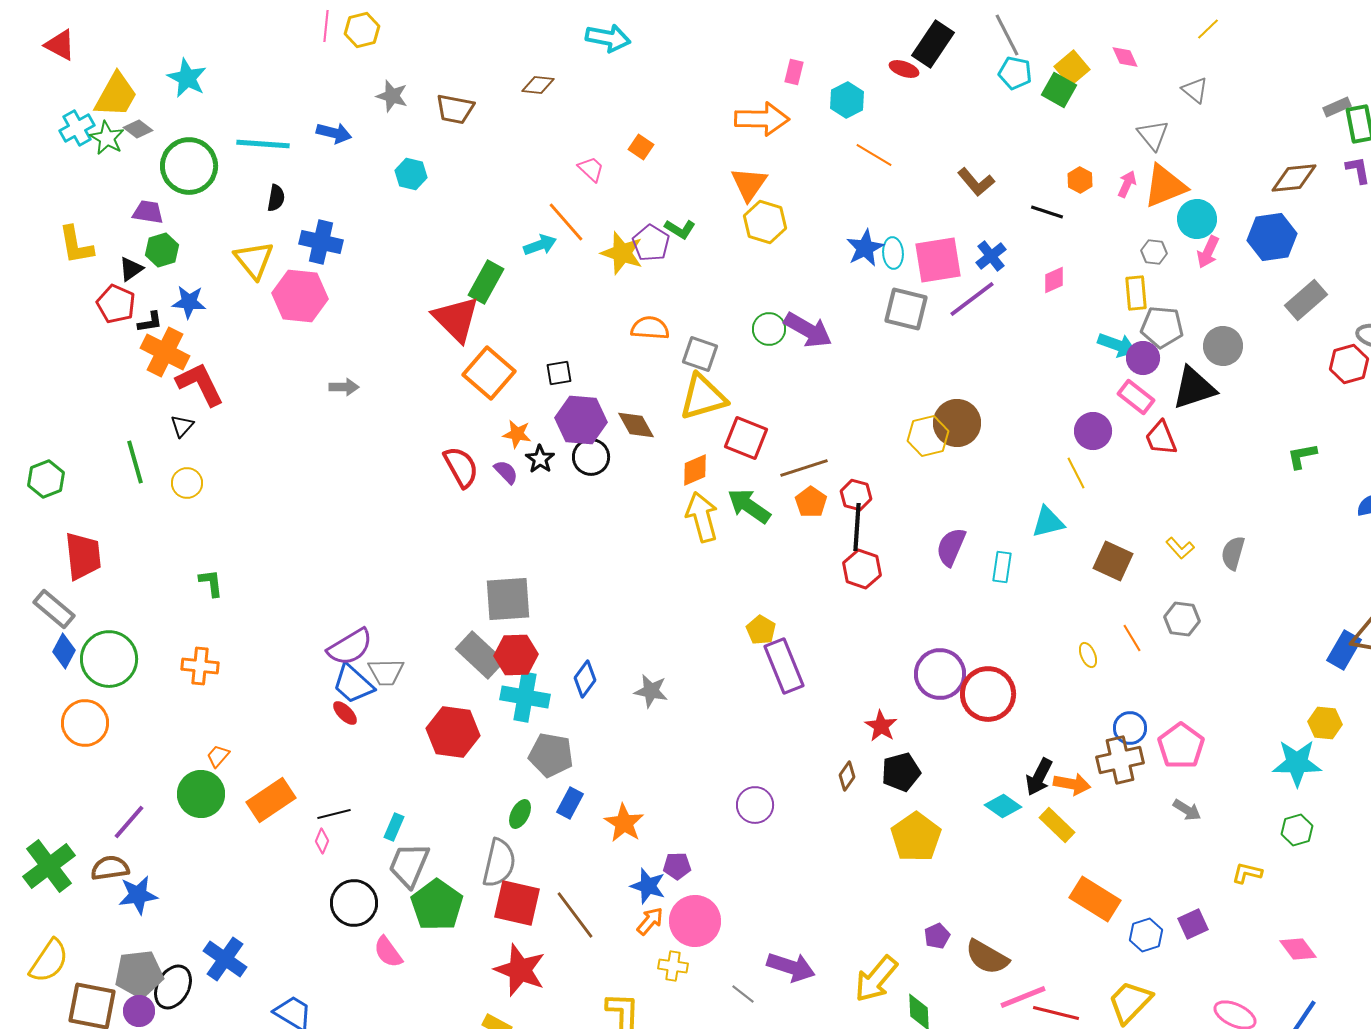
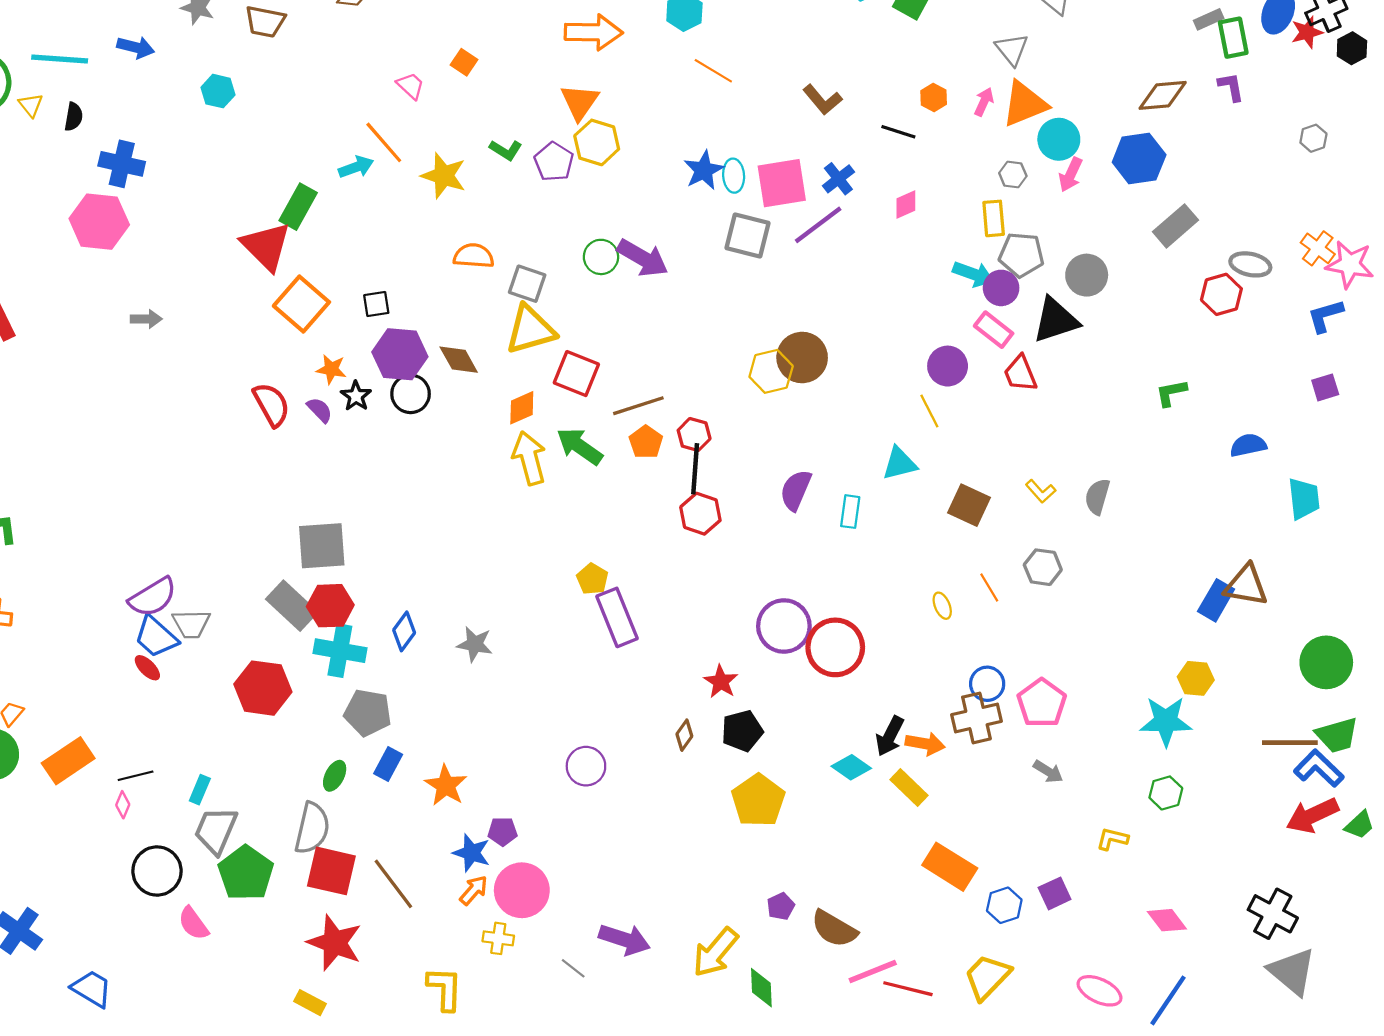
purple pentagon: (651, 243) -> (554, 162), moved
yellow triangle: (254, 260) -> (31, 105), moved, size x0.6

